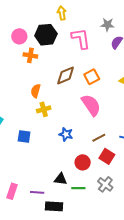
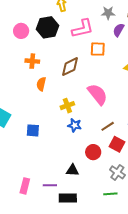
pink L-shape: (81, 38) -> (83, 29), turned 90
orange cross: (30, 55) -> (32, 61), moved
orange square: (92, 77) -> (98, 49), moved, turned 35
yellow cross: (44, 109) -> (67, 106), moved
green line: (78, 188) -> (110, 194), moved

